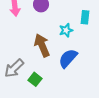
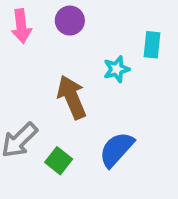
blue semicircle: (68, 58) -> (117, 149), moved

